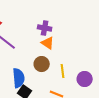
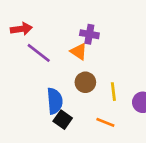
orange triangle: (48, 43) -> (79, 52), moved

